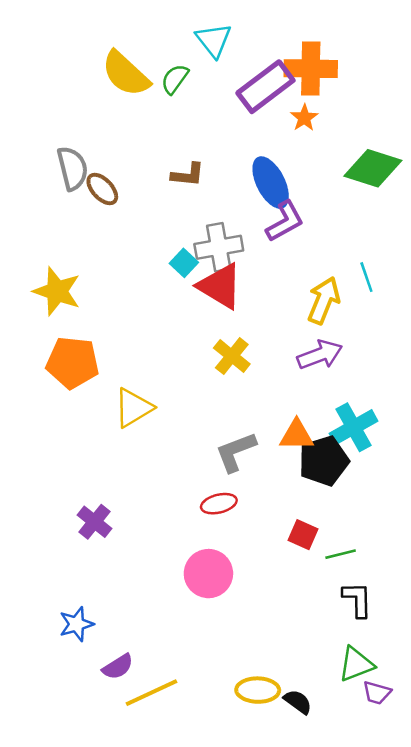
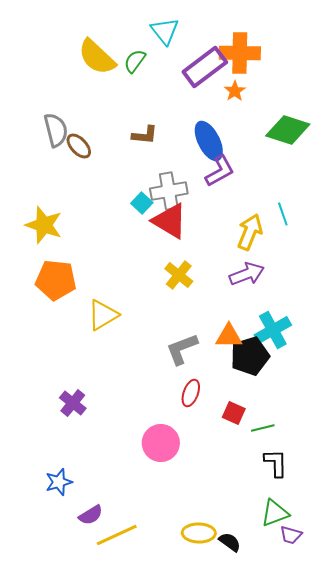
red ellipse: (219, 504) -> (191, 393), moved, turned -56

